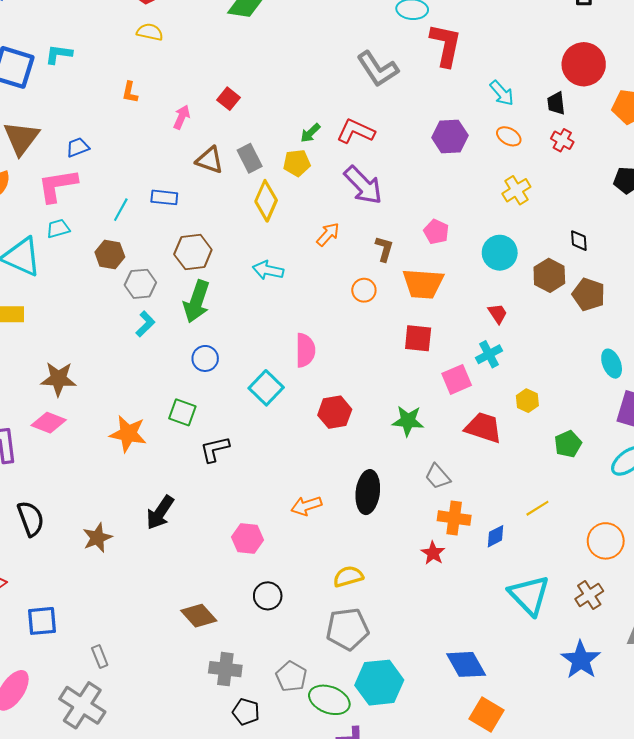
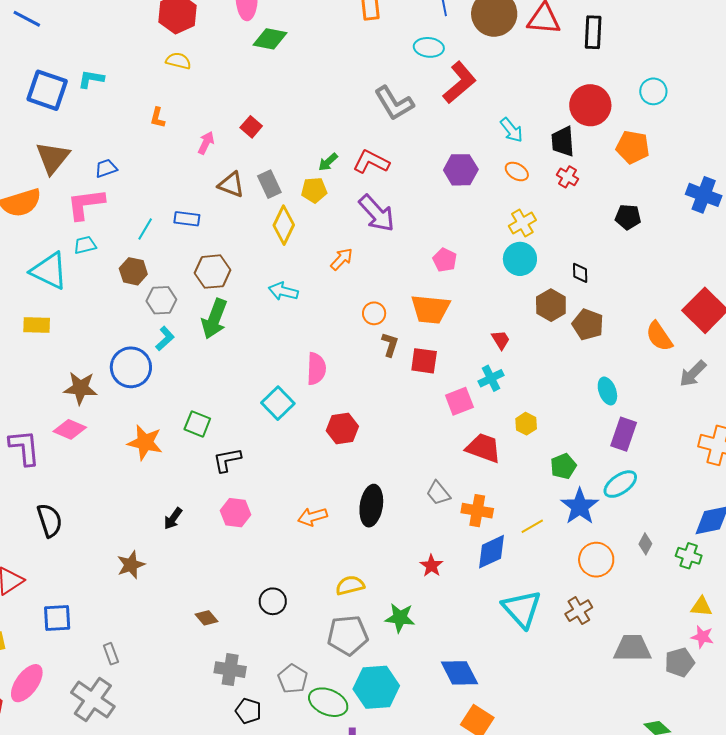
red L-shape: (446, 45) -> (460, 83), turned 36
black trapezoid: (556, 103) -> (563, 141), size x1.4
brown L-shape: (384, 249) -> (390, 344), moved
cyan circle: (500, 253) -> (520, 259), moved
blue circle: (205, 358) -> (131, 367), moved, size x1.6
green star: (408, 421) -> (400, 618), moved
black arrow: (160, 512) -> (173, 518), size x0.7
orange cross: (454, 518) -> (477, 511), moved
blue diamond: (496, 536) -> (492, 552), size x1.6
brown star: (97, 538) -> (131, 565), moved
pink hexagon: (248, 538) -> (236, 513), moved
brown diamond: (199, 616) -> (206, 618), size x0.7
blue star: (581, 660) -> (580, 506), moved

